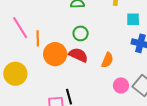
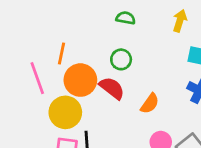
pink line: (20, 28) -> (37, 78), moved
yellow circle: (15, 74) -> (65, 112), moved

